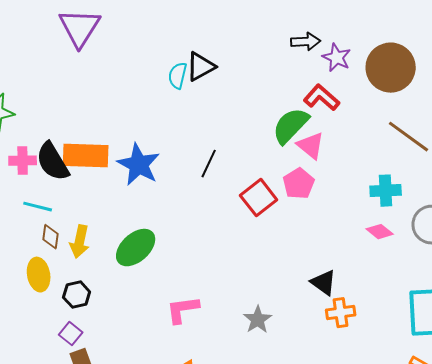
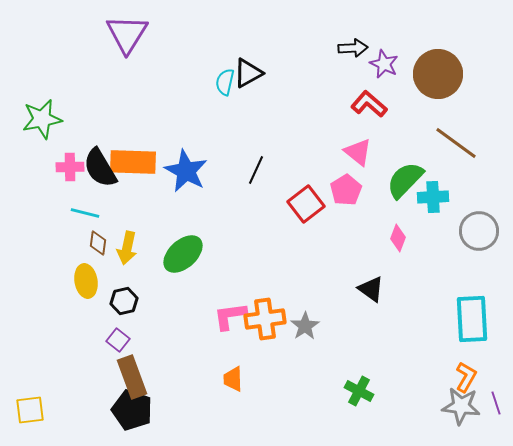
green semicircle: (291, 126) -> (405, 180), moved
pink diamond: (380, 232) -> (398, 238), moved, turned 72
orange cross: (341, 313) -> (265, 319), moved, size x1.4

